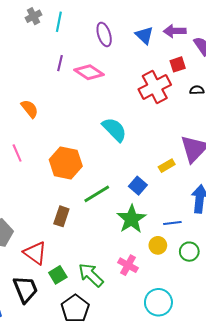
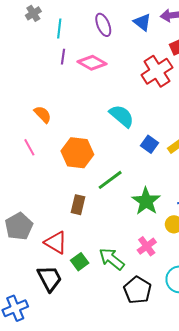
cyan line: (59, 22) -> (59, 29), moved
orange semicircle: (30, 109) -> (43, 114), moved
blue square: (138, 186) -> (149, 144), moved
pink cross: (128, 265) -> (147, 246), turned 30
black pentagon: (75, 309) -> (137, 290), moved

